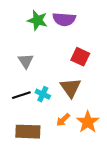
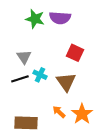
cyan cross: (43, 94) -> (40, 75), moved
black line: (21, 95) -> (20, 79), moved
orange arrow: (63, 120) -> (59, 112), turned 88

